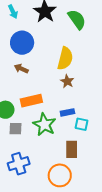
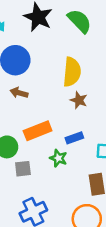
blue rectangle: (67, 112) -> (74, 138), moved
green star: (44, 125) -> (58, 158), size x0.6

